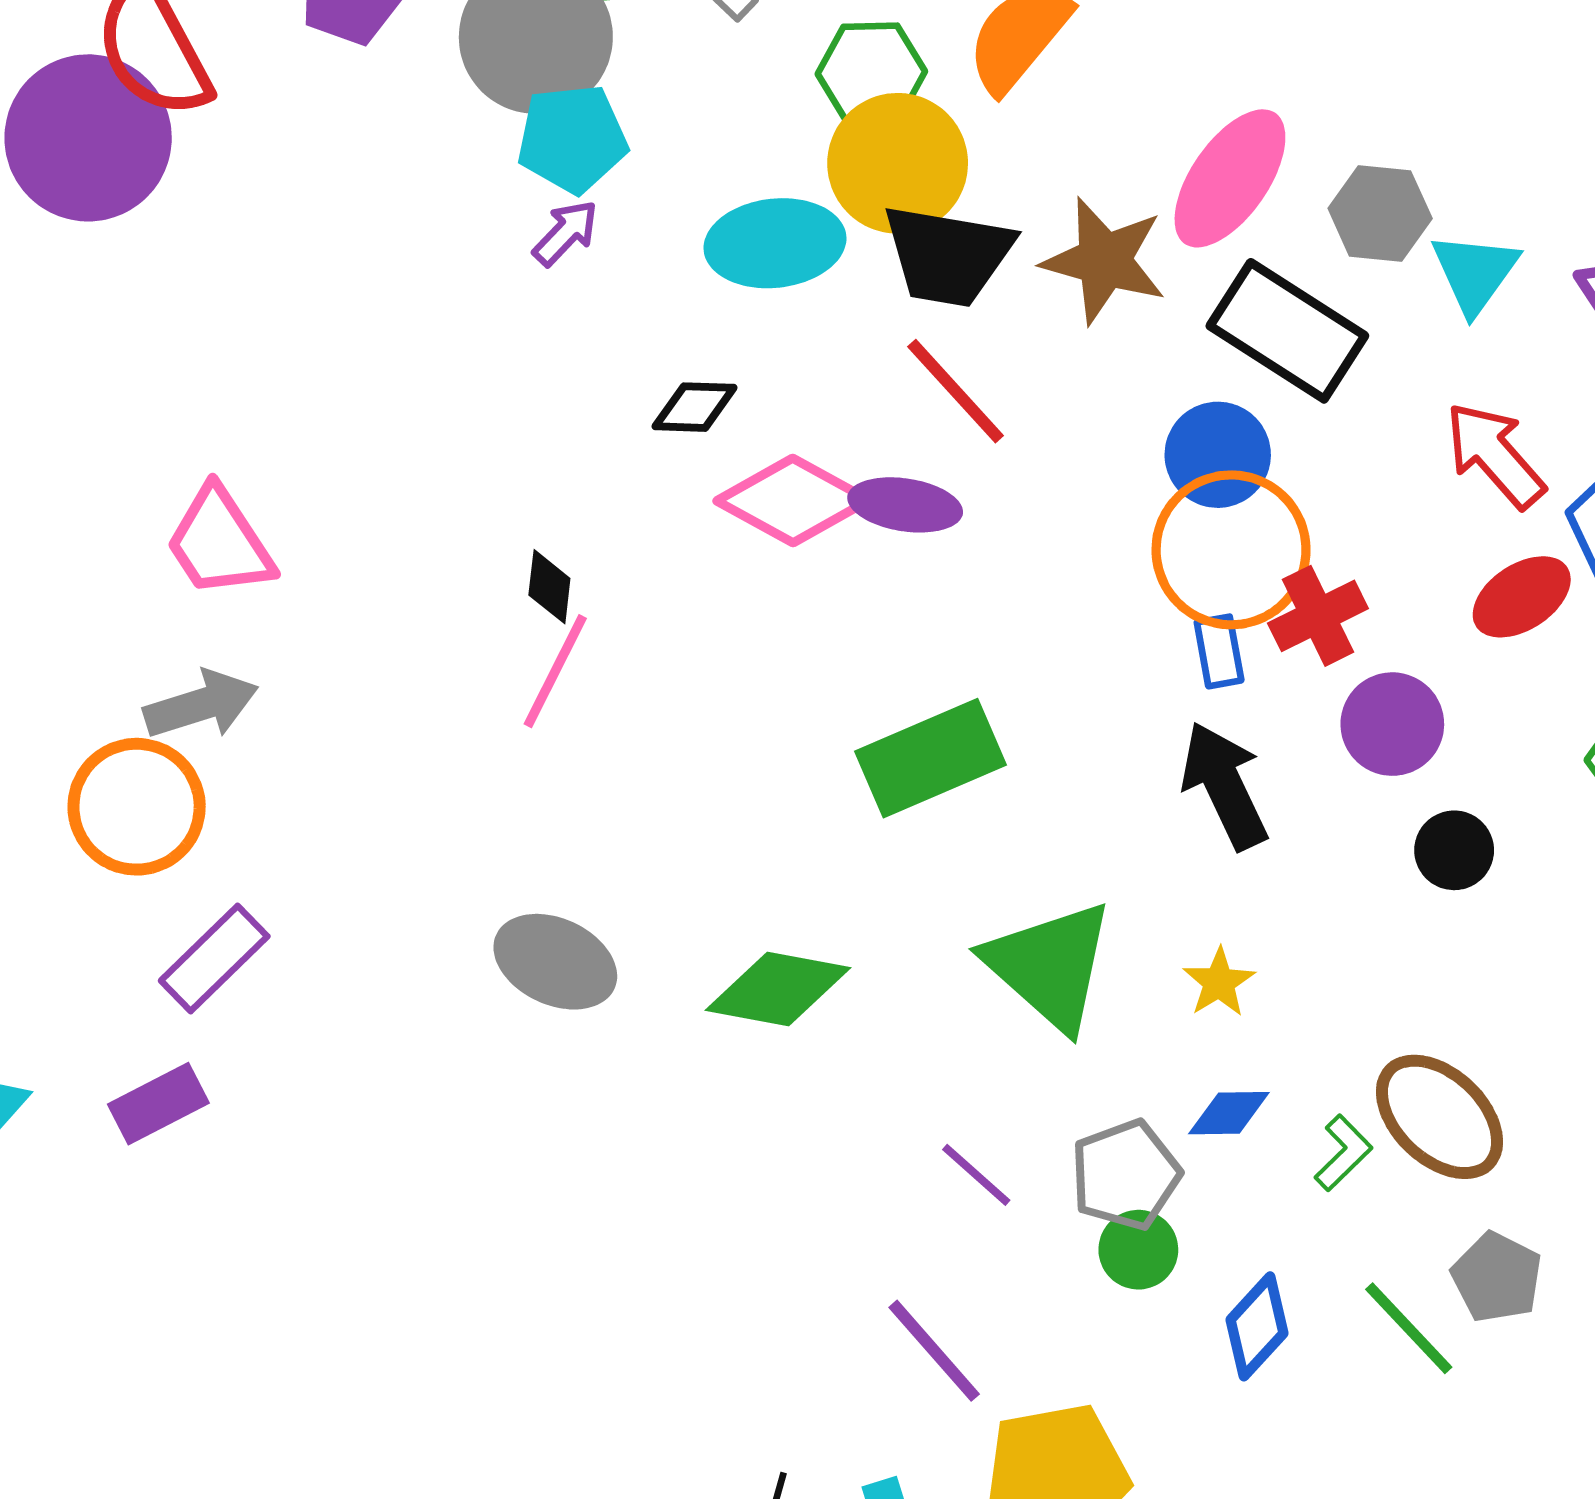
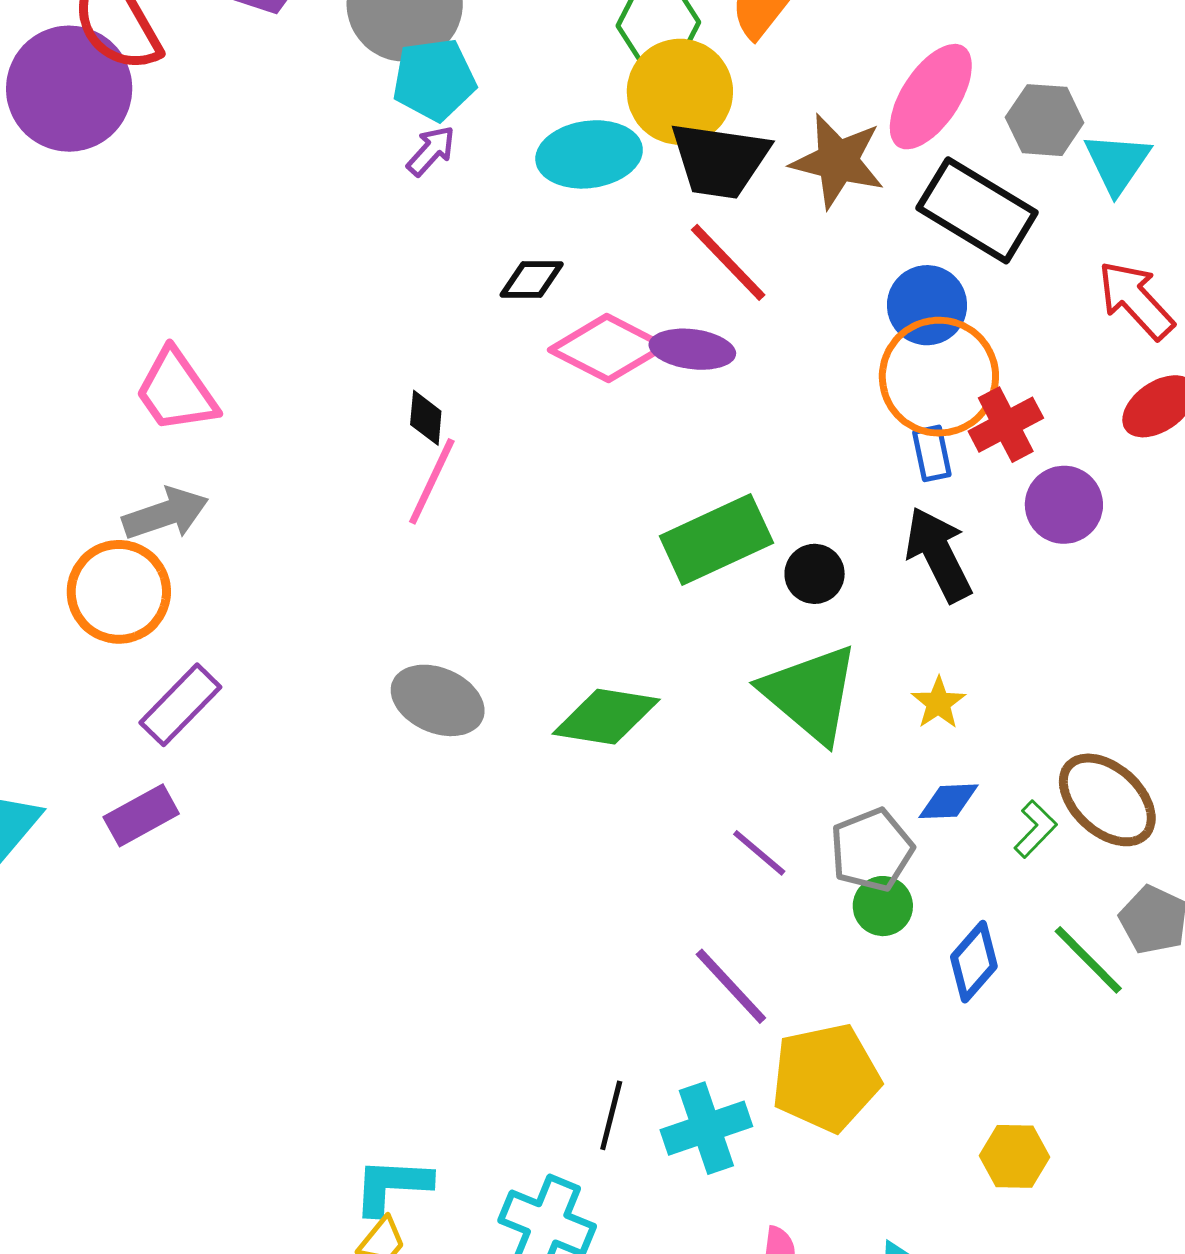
black circle: (1454, 850) -> (815, 574), moved

